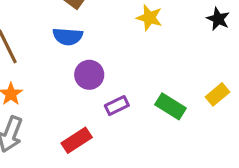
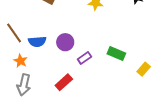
blue semicircle: (68, 36) -> (37, 42), moved
yellow rectangle: (218, 94) -> (144, 69), moved

